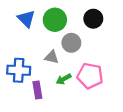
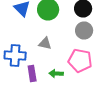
gray circle: (71, 43) -> (84, 30), moved
green arrow: (64, 79) -> (56, 74), moved, turned 32

